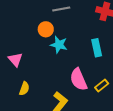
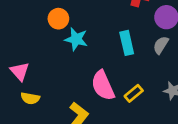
pink triangle: (15, 59) -> (20, 71), moved
yellow semicircle: (24, 89) -> (30, 98), turned 80

